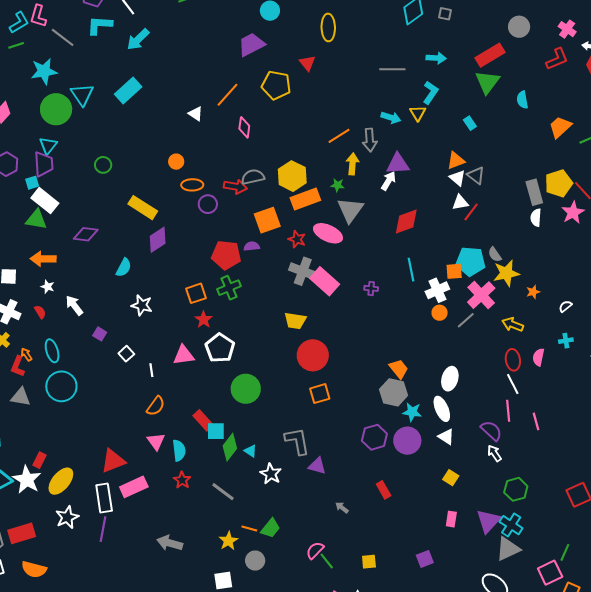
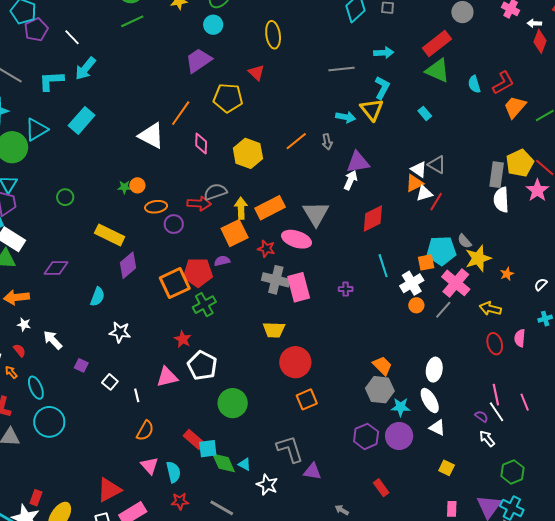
cyan L-shape: (100, 25) -> (51, 81), moved
red L-shape: (557, 59) -> (503, 83), moved
green triangle: (487, 82) -> (437, 71), turned -36
cyan triangle: (82, 95) -> (36, 130), turned 40
yellow triangle: (418, 113) -> (372, 109), size x1.4
white triangle: (196, 114) -> (151, 136), size x1.8
gray arrow: (370, 140) -> (327, 142), size x0.7
orange triangle: (456, 161) -> (414, 183), moved
yellow arrow: (352, 164) -> (241, 208), moved
yellow hexagon: (292, 176) -> (248, 153), moved
green star: (337, 185) -> (124, 187), moved
gray rectangle: (534, 192) -> (497, 175), turned 30
white semicircle: (536, 218) -> (501, 200), size x1.4
pink rectangle: (325, 281) -> (299, 287), turned 40
orange square: (196, 293) -> (175, 283), moved, size x1.4
orange arrow: (26, 354) -> (11, 372), moved
white line: (513, 384) -> (497, 412), moved
purple semicircle: (491, 431) -> (481, 416), size x0.6
green diamond: (230, 447) -> (224, 463), turned -56
red star: (182, 480) -> (180, 501), turned -30

